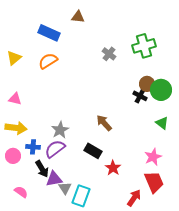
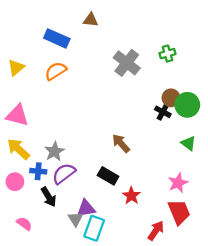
green cross: (144, 46) -> (167, 54), size x0.6
gray cross: (109, 54) -> (127, 63), size x1.6
pink triangle: (15, 99) -> (17, 115), size x1.5
yellow arrow: (16, 128) -> (18, 149), turned -145
gray star: (60, 130) -> (55, 151), moved
purple triangle: (54, 179) -> (86, 208), moved

